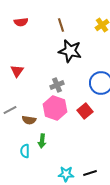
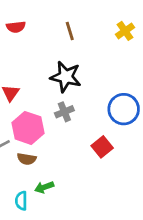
black star: (70, 51) -> (66, 77), moved
pink hexagon: (55, 108) -> (28, 128), moved
green arrow: (42, 141) -> (44, 187), turned 64

